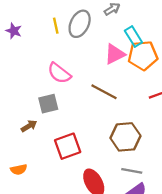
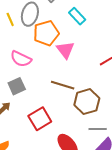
pink triangle: (115, 54) -> (65, 50), moved, turned -30
orange pentagon: (143, 55) -> (46, 33), moved
brown line: (104, 92) -> (63, 85), moved

